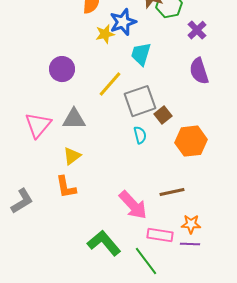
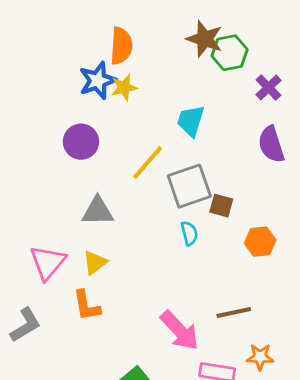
blue star: (123, 22) -> (98, 81), moved
yellow star: (105, 34) -> (124, 87), moved
brown square: (163, 115) -> (221, 206), turned -36
pink triangle: (38, 125) -> (48, 262), moved
orange hexagon: (191, 141) -> (260, 242), size x0.7

